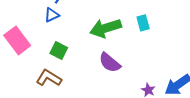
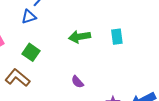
green arrow: (106, 28) -> (80, 37), size x0.7
purple semicircle: (110, 63) -> (77, 82), moved, size x0.6

